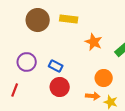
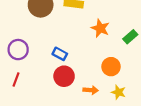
purple circle: (27, 62) -> (18, 50), moved
orange arrow: (93, 96) -> (91, 90), moved

